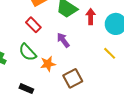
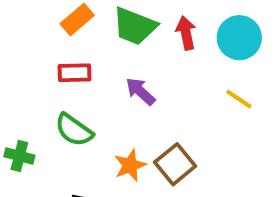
red rectangle: (33, 25) -> (74, 73), turned -35
orange star: (48, 64) -> (130, 165), moved

